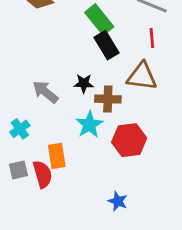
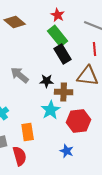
gray arrow: (45, 92) -> (20, 75), moved
red semicircle: (43, 174) -> (20, 156), moved
blue star: (118, 201) -> (67, 151), moved

